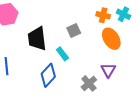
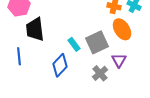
gray square: (74, 31) -> (97, 42), moved, size x1.6
black trapezoid: (37, 39) -> (35, 29), moved

